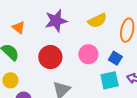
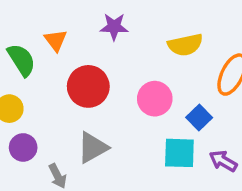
purple star: (56, 21) -> (114, 27), size x0.7
orange triangle: (19, 28) -> (56, 40), moved

